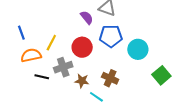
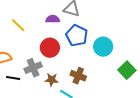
purple semicircle: (87, 17) -> (53, 19), turned -48
blue pentagon: (111, 36) -> (77, 36), turned 30
yellow line: (51, 43) -> (18, 25), moved, turned -70

